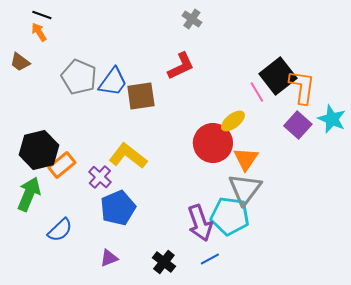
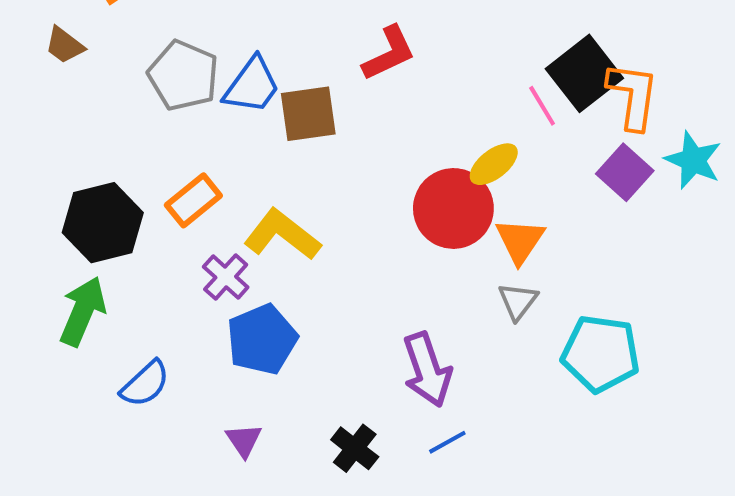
orange rectangle: (62, 165) -> (193, 200), moved
gray triangle: (245, 189) -> (518, 301), size x0.6
cyan pentagon: (230, 216) -> (601, 354), moved
purple triangle: (109, 258) -> (244, 440), turned -42

